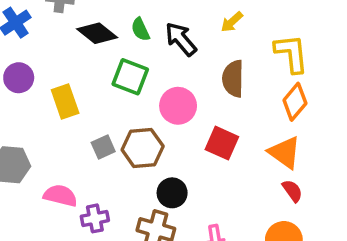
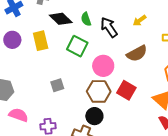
brown semicircle: (233, 79) -> (137, 53), turned -125
yellow rectangle: (65, 101) -> (41, 41), moved
brown hexagon: (143, 148) -> (99, 91), moved
pink semicircle: (60, 196) -> (19, 115), moved

